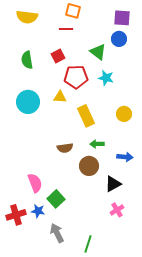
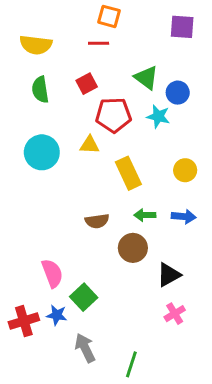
yellow semicircle: (27, 17) -> (36, 45), moved
blue circle: (119, 39) -> (178, 93), moved
blue arrow: (125, 157) -> (184, 217), moved

